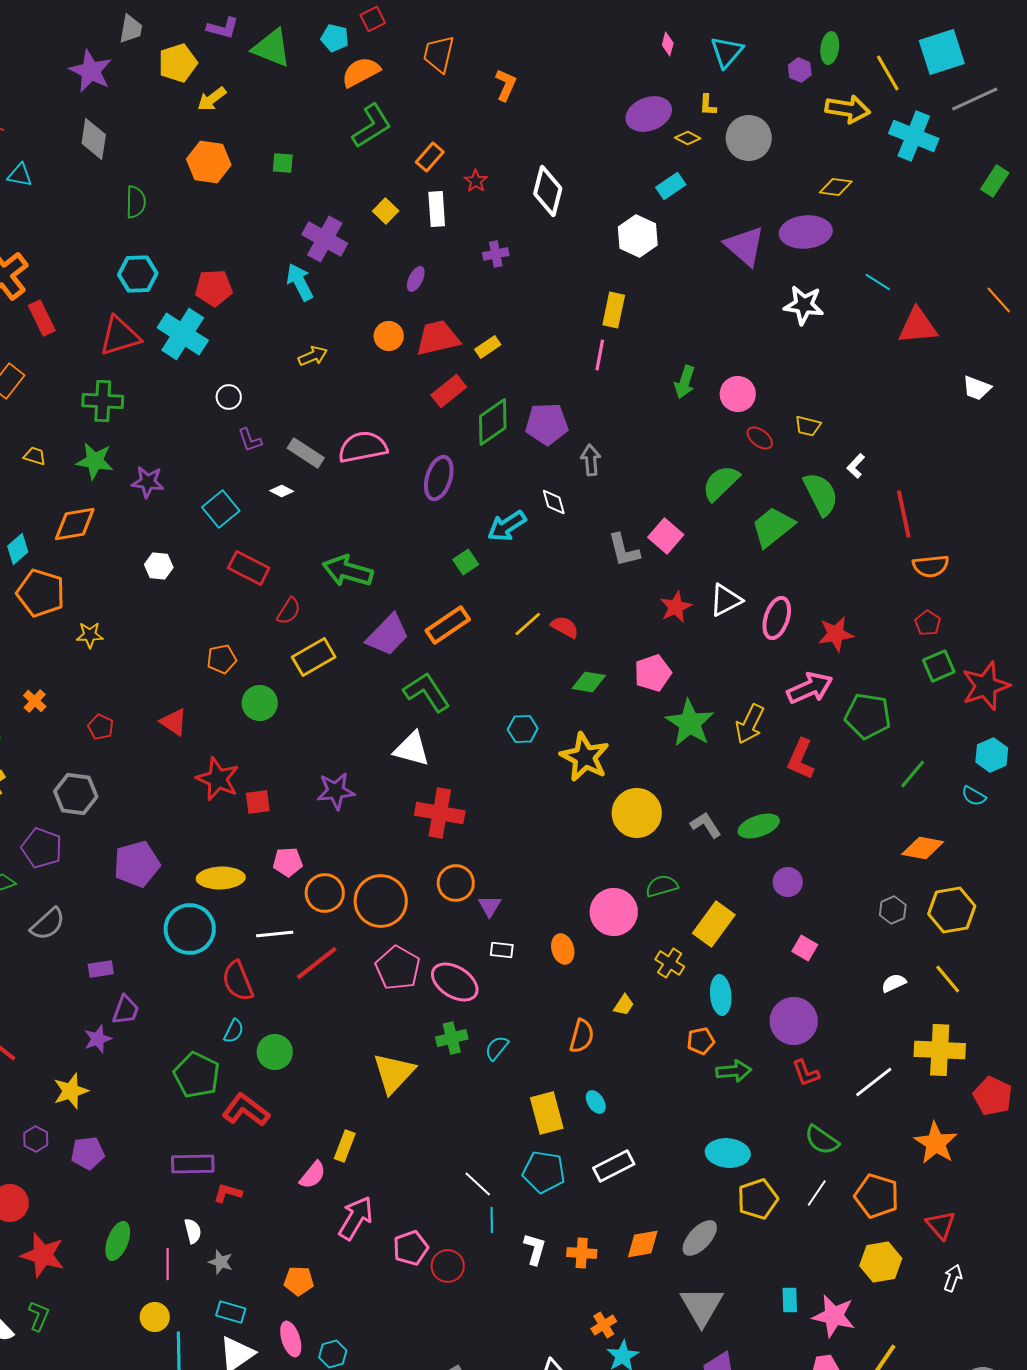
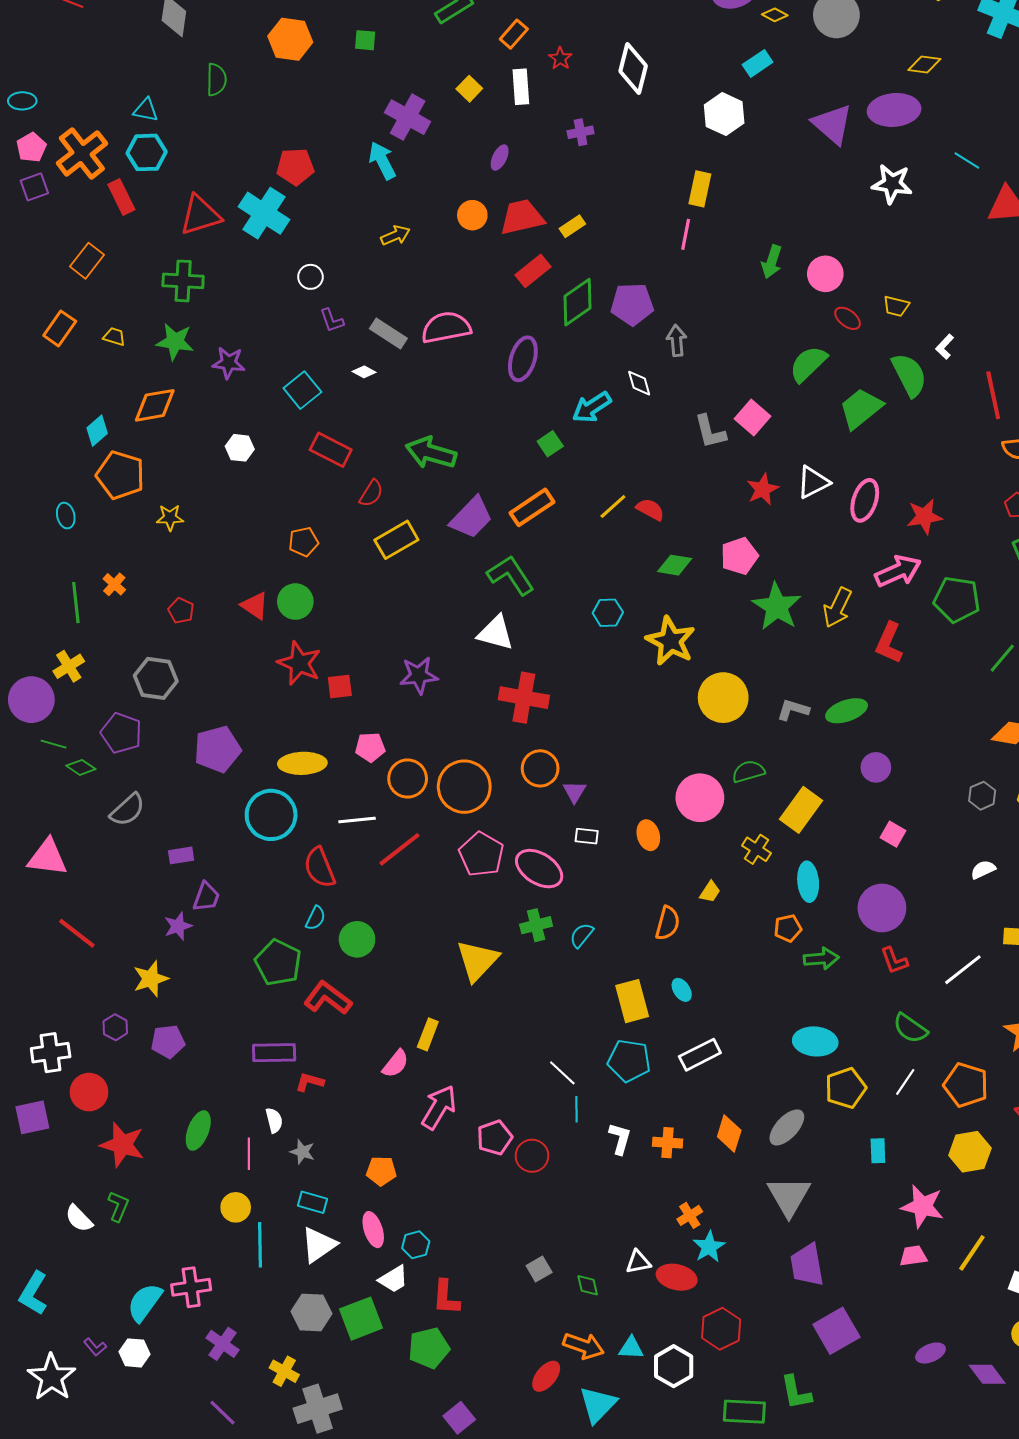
cyan triangle: (20, 175) -> (146, 110), moved
cyan hexagon: (138, 274) -> (147, 152), moved
green circle: (260, 703) -> (295, 602), moved
gray L-shape: (706, 825) -> (793, 710), turned -40
orange diamond: (643, 1244) -> (729, 1134), turned -63
cyan rectangle: (790, 1300) -> (878, 1151), moved

